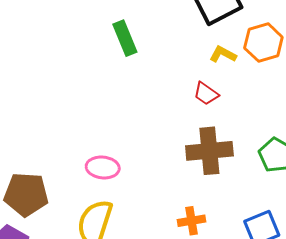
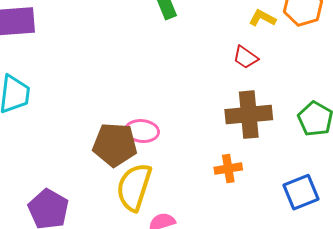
brown pentagon: (26, 194) -> (115, 145), moved
orange cross: (192, 221) -> (228, 169), moved

